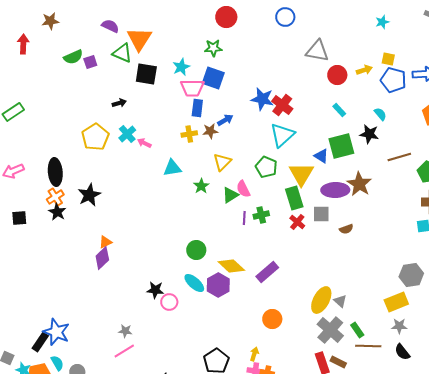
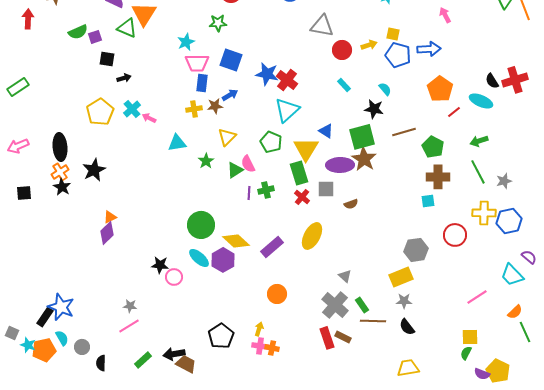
black square: (146, 74) -> (107, 59), moved, size x0.7
blue square: (213, 78) -> (231, 60), moved
green square: (341, 146) -> (362, 137), moved
green circle: (196, 250) -> (201, 225), size x1.4
yellow ellipse: (321, 300) -> (312, 236), moved

